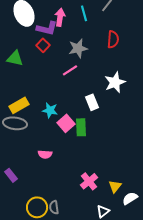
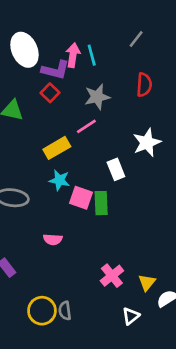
cyan line: (84, 13) -> (92, 55), moved
yellow rectangle: (19, 105) -> (57, 148), moved
pink square: (66, 123) -> (81, 198), turned -30

